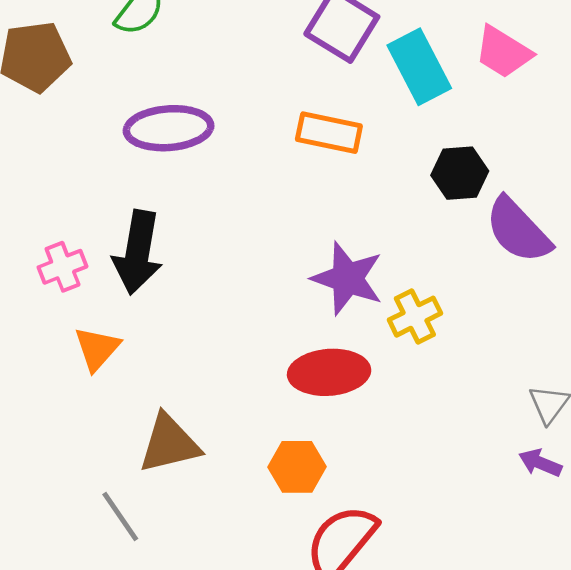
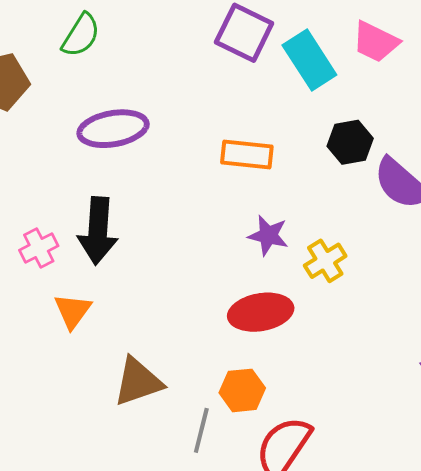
orange rectangle: (329, 133) -> (247, 155), moved
purple star: (347, 278) -> (268, 235), size x0.7
gray line: (120, 516) -> (201, 430), moved, turned 54

